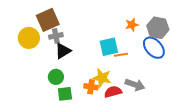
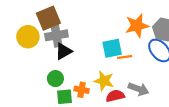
orange star: (132, 25) -> (137, 26), size x1.6
gray cross: (56, 36) -> (56, 35), size x1.5
orange cross: (91, 87) -> (82, 90), moved

